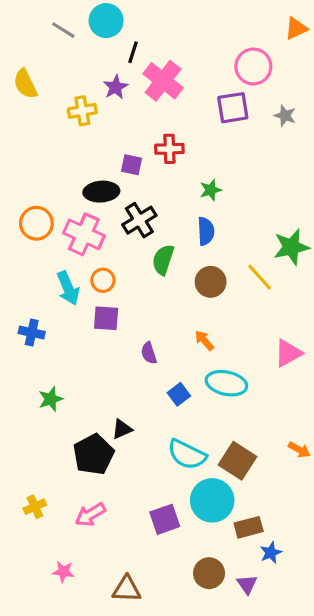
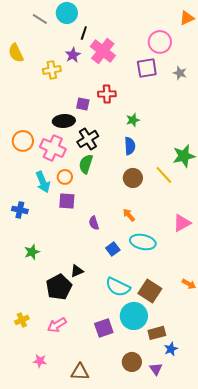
green semicircle: (163, 260) -> (86, 164), moved

